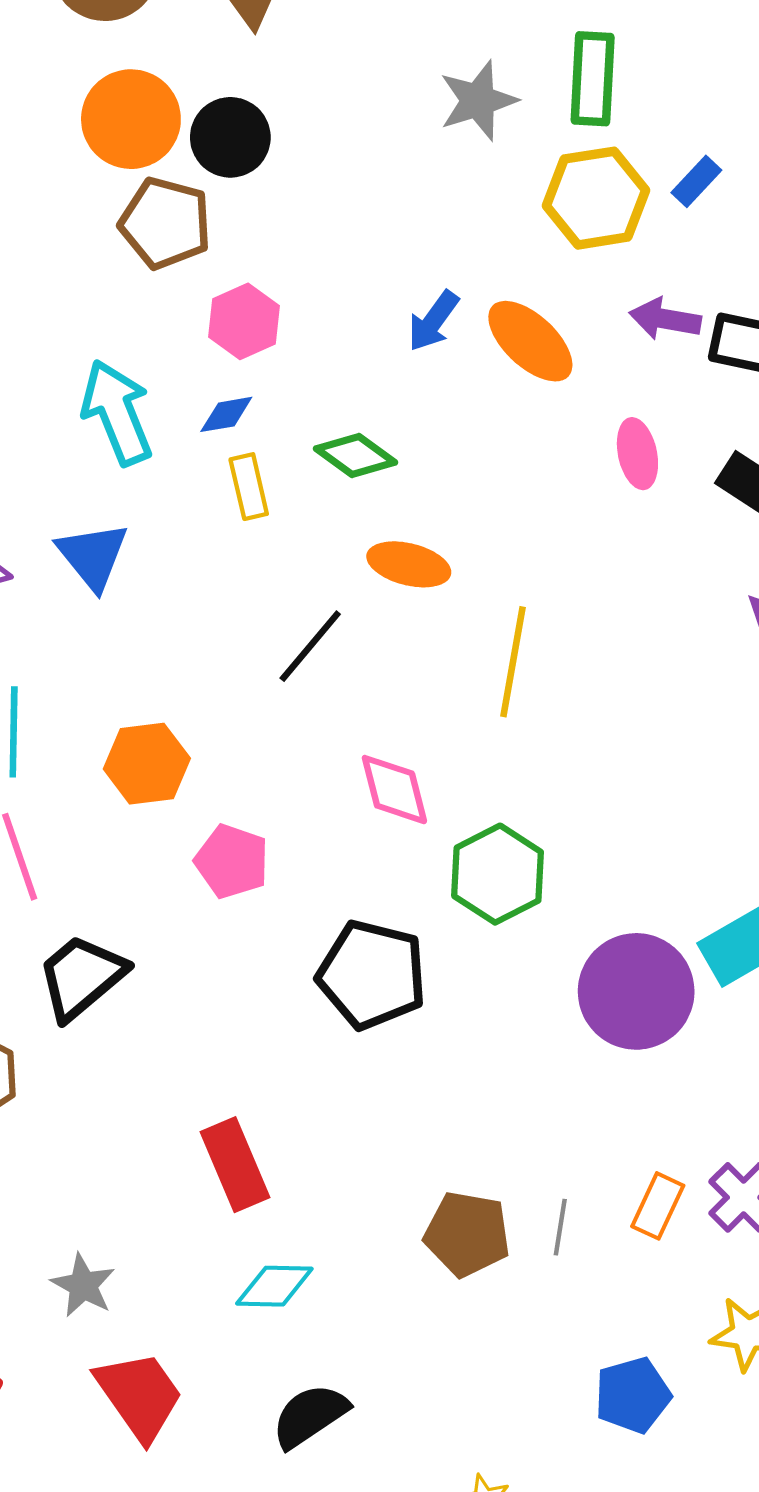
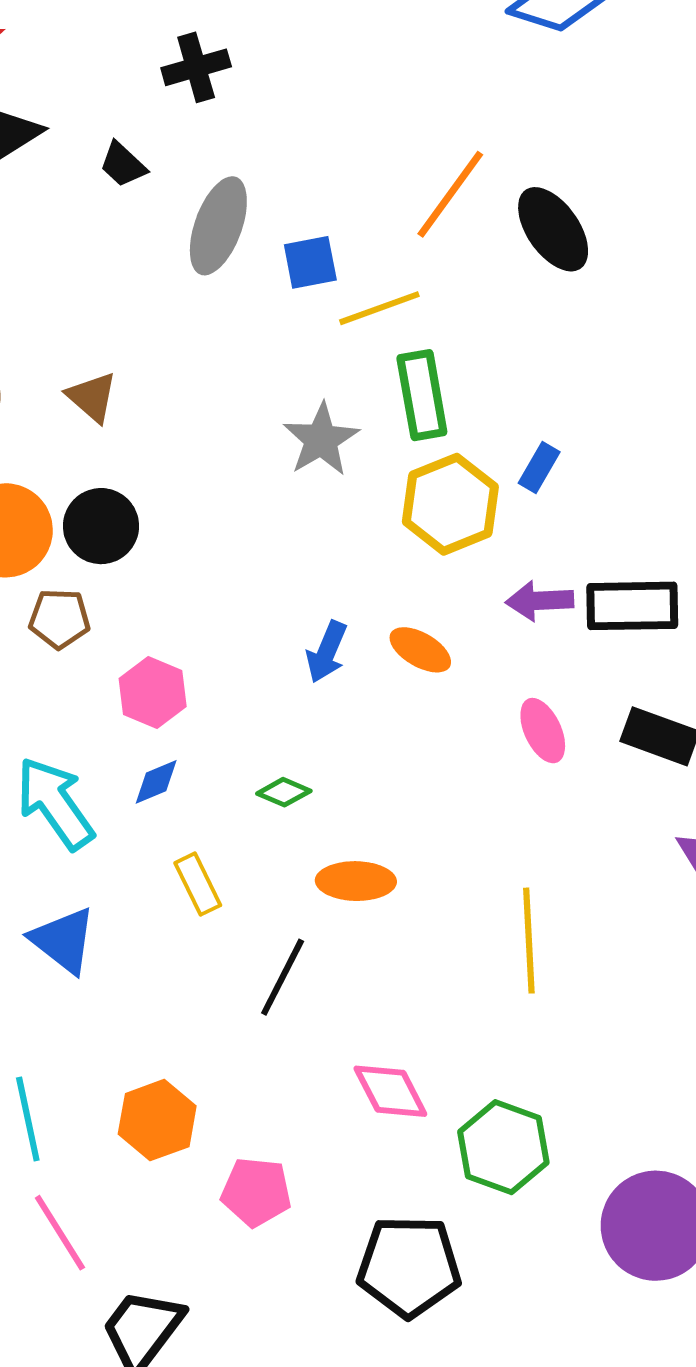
brown pentagon: (165, 223) -> (59, 619), size x0.7
orange ellipse: (530, 341) -> (420, 650), size x0.7
green diamond: (356, 456) -> (284, 792), size x0.7
yellow rectangle: (249, 487) -> (198, 884), moved
yellow line: (513, 662) -> (529, 941), moved

